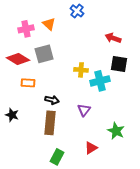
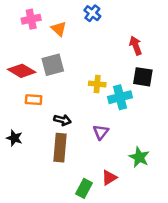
pink cross: (26, 29) -> (31, 19), moved
red arrow: (113, 38) -> (136, 46), turned 49
green rectangle: (57, 157) -> (84, 188), moved

